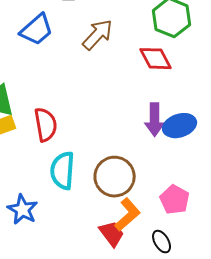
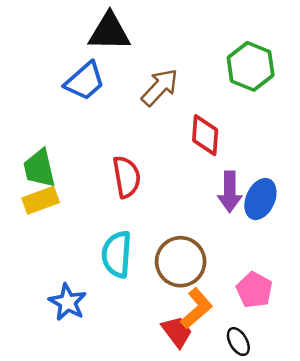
red diamond: (156, 59) -> (205, 135), moved, turned 32
red semicircle: (46, 125) -> (127, 177), moved
blue ellipse: (180, 126) -> (260, 199), turned -48

